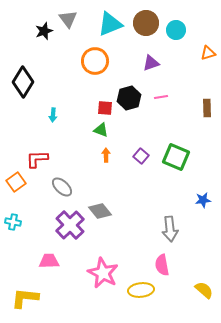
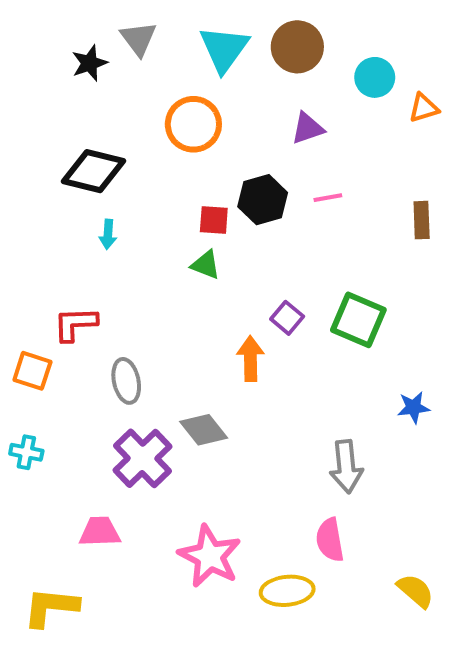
cyan triangle: (110, 24) -> (224, 49), turned -32
cyan circle: (176, 30) -> (375, 77), moved
black diamond: (23, 82) -> (94, 171), moved, turned 72
orange arrow: (106, 155) -> (250, 359), moved, size x1.5
orange square: (16, 182) -> (32, 371), turned -36
gray ellipse: (62, 187) -> (126, 381), turned 35

